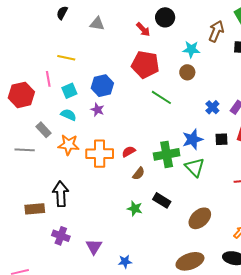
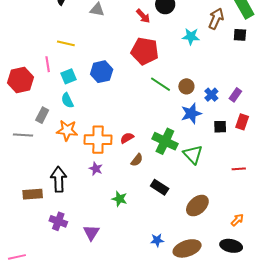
brown circle: (187, 72) -> (186, 86), moved
purple star: (97, 110) -> (96, 169), moved
cyan semicircle: (68, 115) -> (67, 100), turned -140
gray rectangle: (43, 130) -> (42, 115), turned 70
blue star: (193, 139) -> (191, 113), moved
green cross: (167, 154) -> (165, 141), turned 35
green star: (135, 209) -> (119, 199), moved
blue star: (125, 262) -> (157, 240), moved

